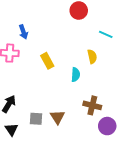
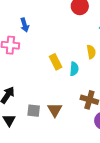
yellow rectangle: (47, 61) -> (56, 62), moved

